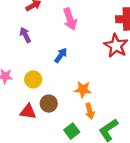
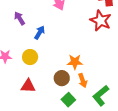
blue arrow: (61, 55) -> (40, 33), moved
brown circle: (49, 104) -> (62, 78), moved

